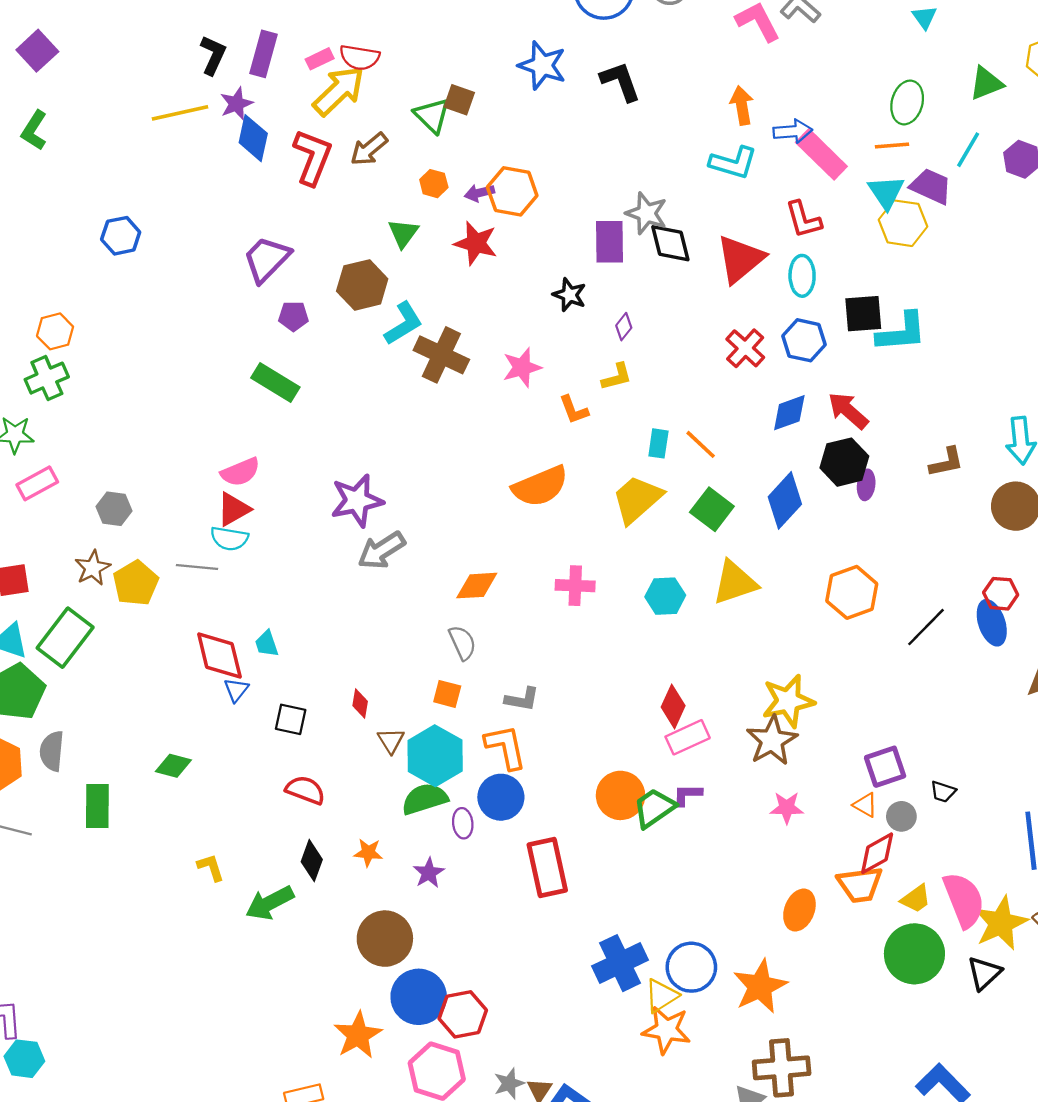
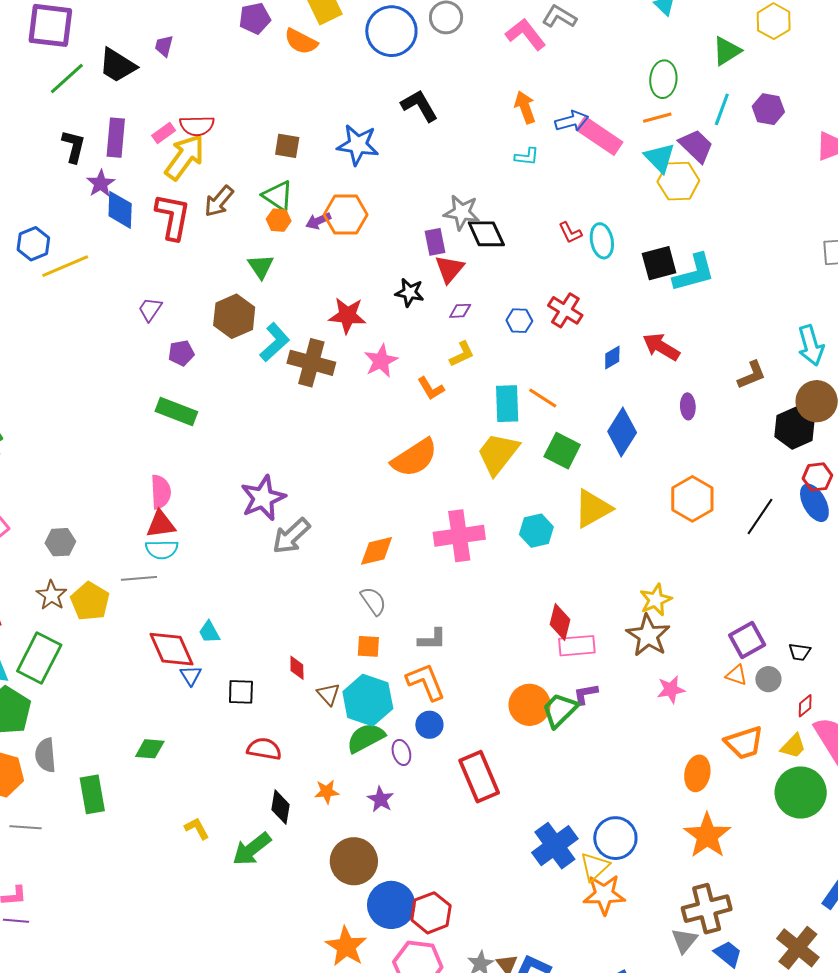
blue star: (542, 65) -> (358, 145), moved
yellow line: (180, 113) -> (65, 266), moved
green triangle: (432, 115) -> (278, 196), moved
cyan L-shape: (733, 163) -> (527, 157), size x0.6
purple trapezoid: (931, 186) -> (696, 146), turned 30
red L-shape: (803, 220) -> (570, 233), moved, size x0.7
blue hexagon: (121, 236) -> (33, 244), moved
purple rectangle: (609, 242) -> (435, 242), size x0.7
red star: (476, 243) -> (347, 316), moved
purple trapezoid: (267, 259) -> (150, 309), size x0.6
red triangle: (740, 259) -> (449, 269), moved, size x0.7
purple diamond: (624, 327) -> (460, 311), turned 60
blue hexagon: (804, 340) -> (519, 321), moved, size x0.7
blue diamond: (789, 413) -> (612, 358), size x0.7
cyan rectangle: (658, 443) -> (507, 404), size x1.5
black hexagon: (844, 462) -> (795, 428), moved
pink semicircle: (240, 472) -> (161, 492), turned -60
red triangle: (234, 509) -> (161, 524), turned 32
pink cross: (575, 586) -> (459, 536), size x1.5
yellow star: (788, 701) -> (656, 600), size x0.7
pink rectangle: (688, 737) -> (577, 646), turned 30
blue circle: (501, 797) -> (429, 725), size x0.7
red diamond: (877, 853) -> (805, 706), moved, size x0.6
orange star: (760, 986) -> (707, 836), moved

